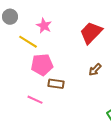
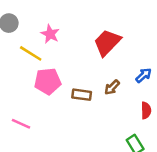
brown rectangle: (56, 84) -> (82, 95), moved
pink line: (35, 100) -> (21, 124), moved

